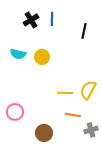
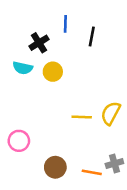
black cross: (31, 20) -> (39, 43), moved
black line: (84, 31) -> (92, 36), moved
orange line: (73, 115) -> (92, 172), moved

